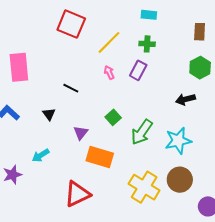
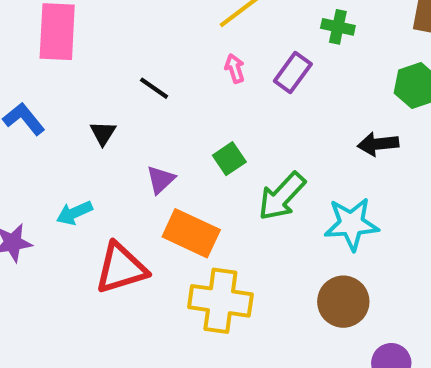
green cross: (147, 44) -> (338, 27), moved
yellow cross: (144, 187) -> (220, 301), moved, turned -32
red triangle: (77, 194) -> (121, 268), moved

